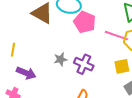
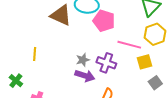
pink line: (116, 36) -> (129, 45), moved
purple arrow: (26, 73) -> (85, 76), moved

